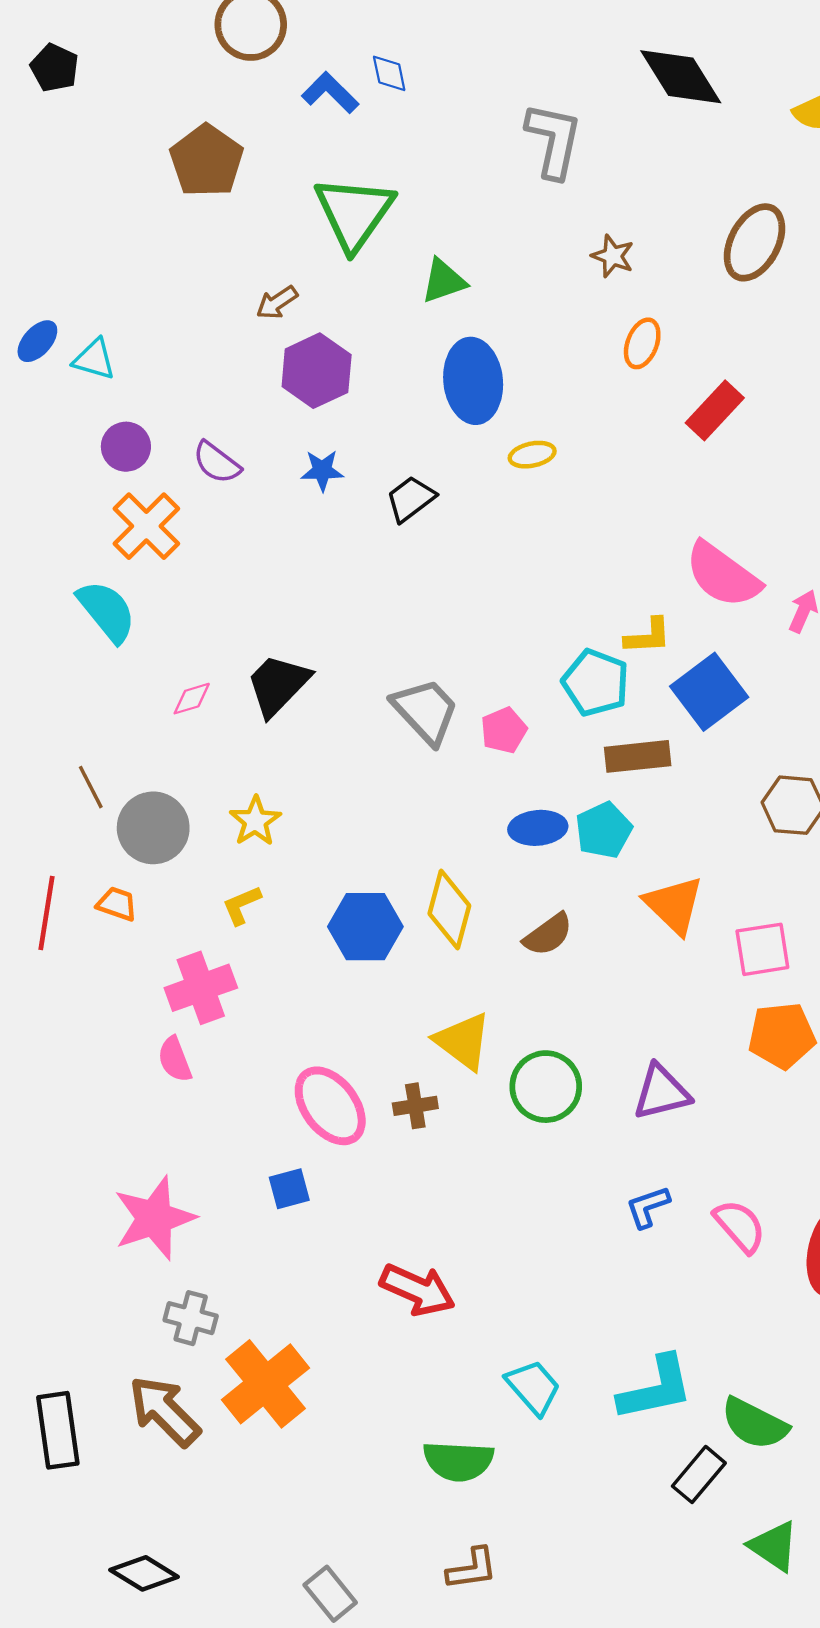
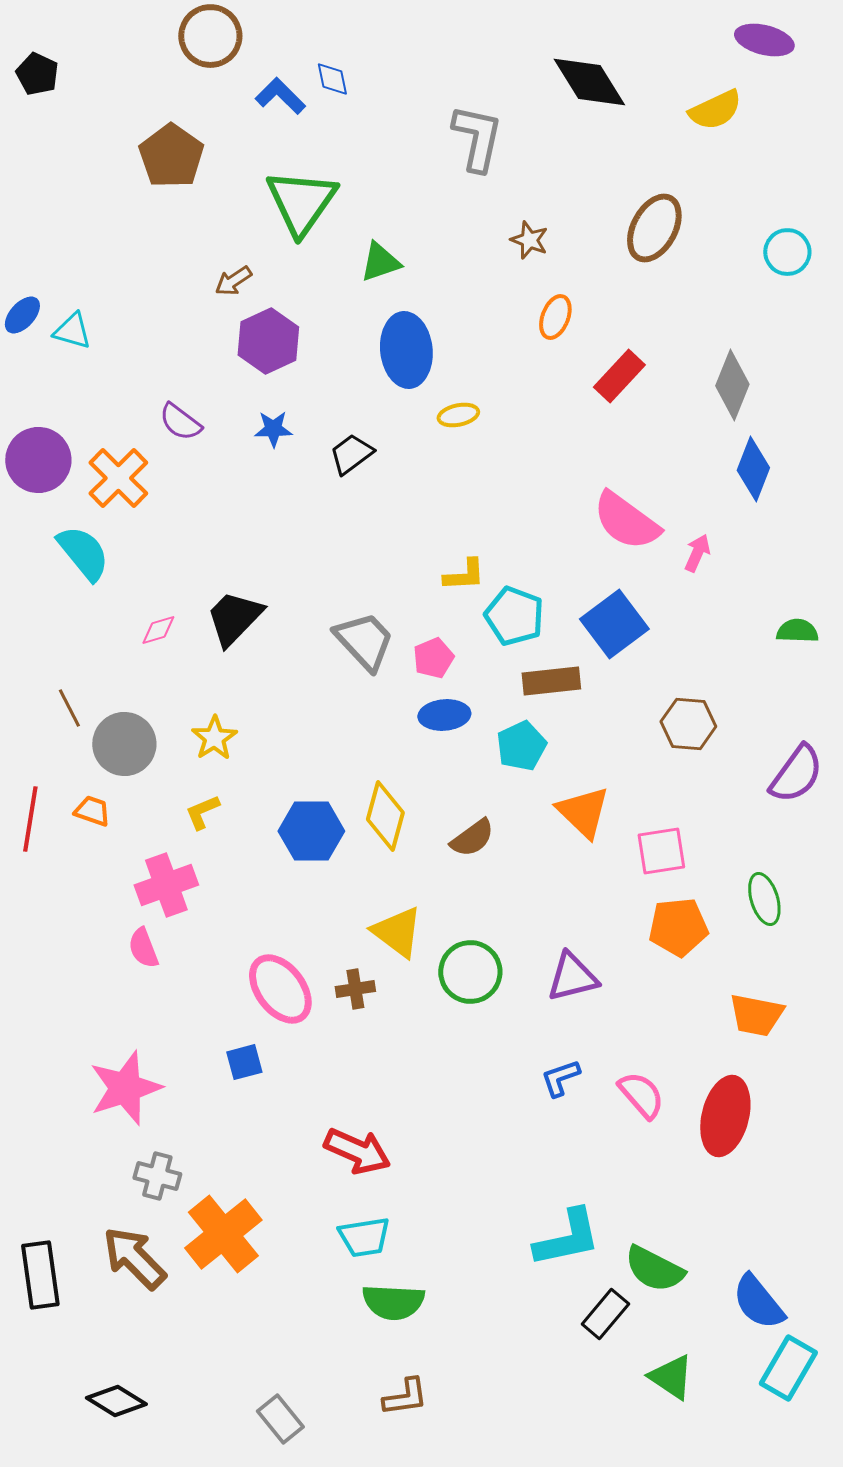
purple circle: (126, 447) -> (38, 460), moved, size x1.5
yellow L-shape: (648, 636) -> (464, 575), moved
blue ellipse: (538, 828) -> (444, 715), moved
cyan trapezoid: (533, 1387) -> (364, 1237), moved, turned 122

